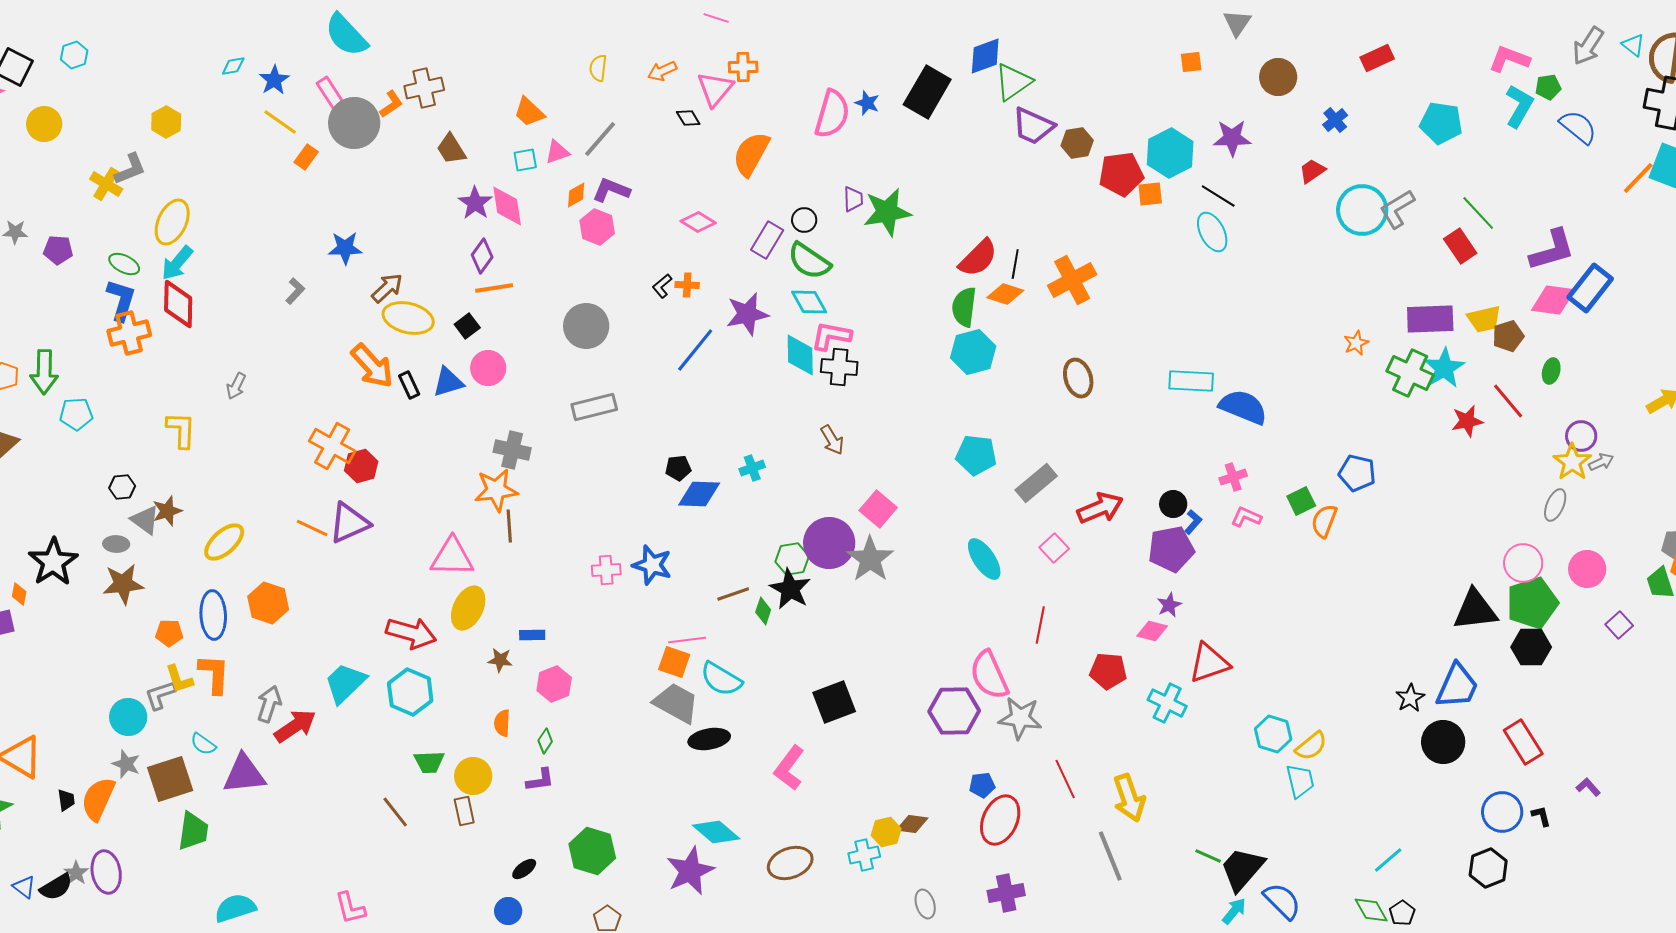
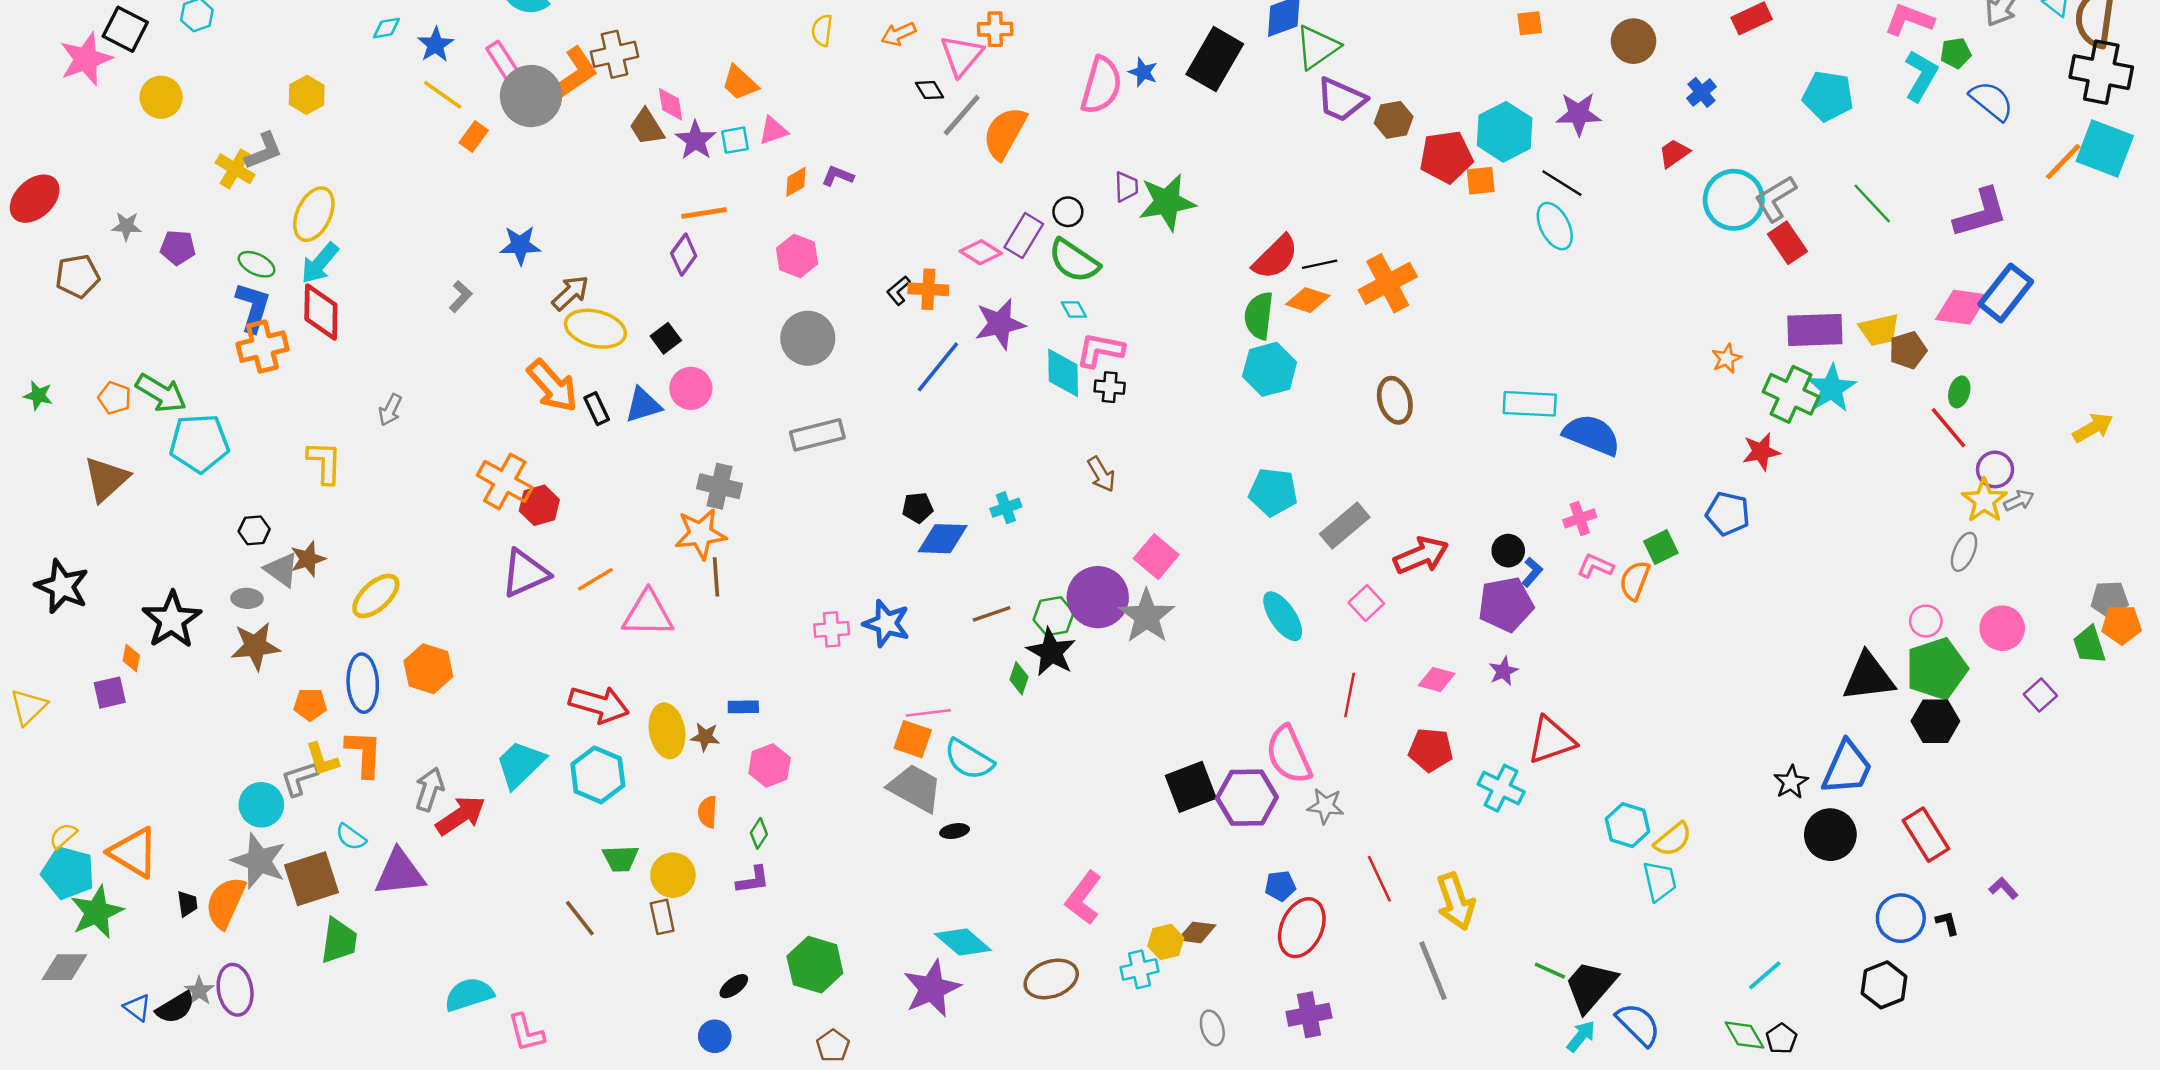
orange L-shape: (391, 104) -> (575, 73), size x1.6
gray line: (600, 139) -> (962, 115), moved
purple L-shape: (611, 190) -> (838, 176), size x0.7
purple star: (475, 203) -> (696, 140), moved
pink diamond: (507, 206) -> (671, 104), moved, size x0.7
pink diamond: (698, 222) -> (981, 252), moved
pink hexagon: (597, 227) -> (797, 256), moved
red rectangle: (1460, 246) -> (1787, 243), moved
purple L-shape: (1552, 250) -> (1981, 213), moved
black line: (1015, 264) -> (1320, 264), turned 68
orange cross: (687, 285) -> (928, 289), size x1.4
orange line: (494, 288) -> (704, 213), moved
cyan diamond: (809, 302) -> (1074, 310), size x0.6
black cross: (839, 367) -> (1110, 387), size x0.7
green arrow: (44, 372) -> (161, 393), turned -60
red line: (1508, 401) -> (1948, 428), moved
cyan pentagon: (76, 414) -> (199, 443), size x1.5
red star: (1467, 421) -> (1761, 452), moved
orange semicircle: (1324, 521) -> (1635, 580), moved
orange line: (312, 528) -> (595, 579), moved, turned -56
pink circle: (1523, 563) -> (1926, 621), size x0.7
brown line: (733, 594) -> (992, 614), moved
yellow ellipse: (468, 608) -> (667, 731), moved, turned -36
pink diamond: (1152, 631) -> (1437, 679), moved
black square: (834, 702) -> (1191, 787), moved
gray star: (1020, 718) -> (1326, 806), size x0.7
black ellipse: (709, 739) -> (955, 831), size x0.6
gray star: (126, 764) -> (259, 861), size x1.6
pink L-shape: (789, 768) -> (1083, 898), moved
cyan semicircle: (235, 908) -> (469, 994), moved

